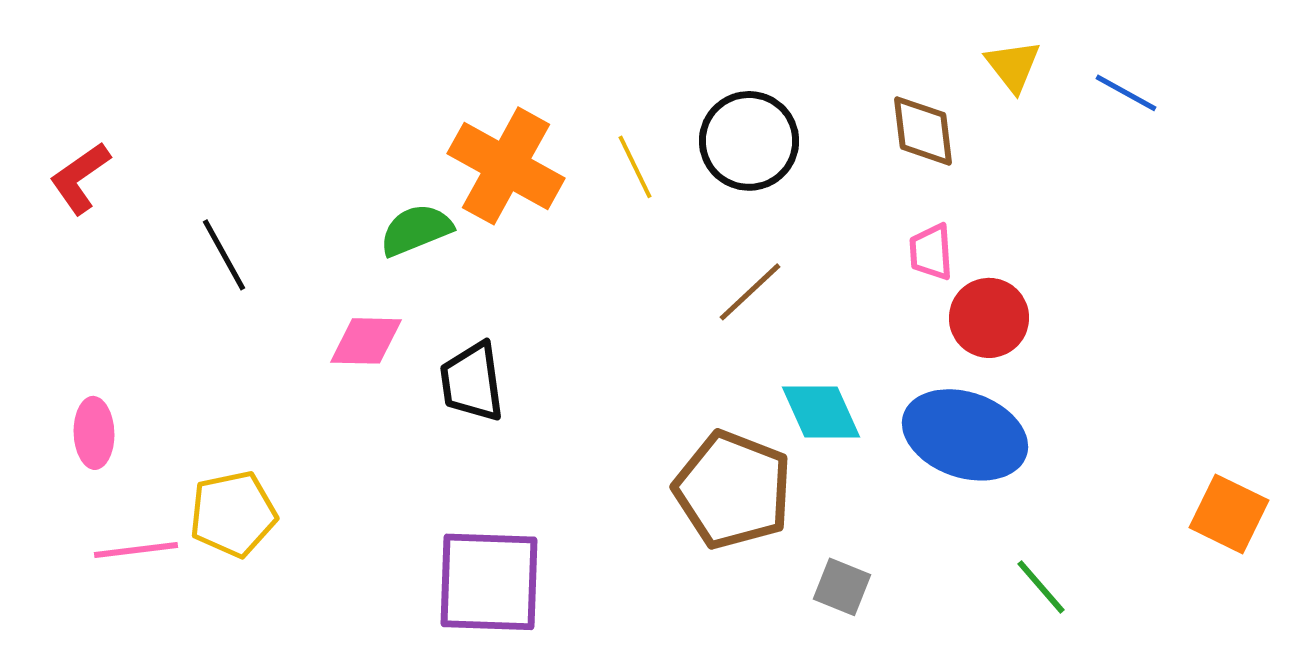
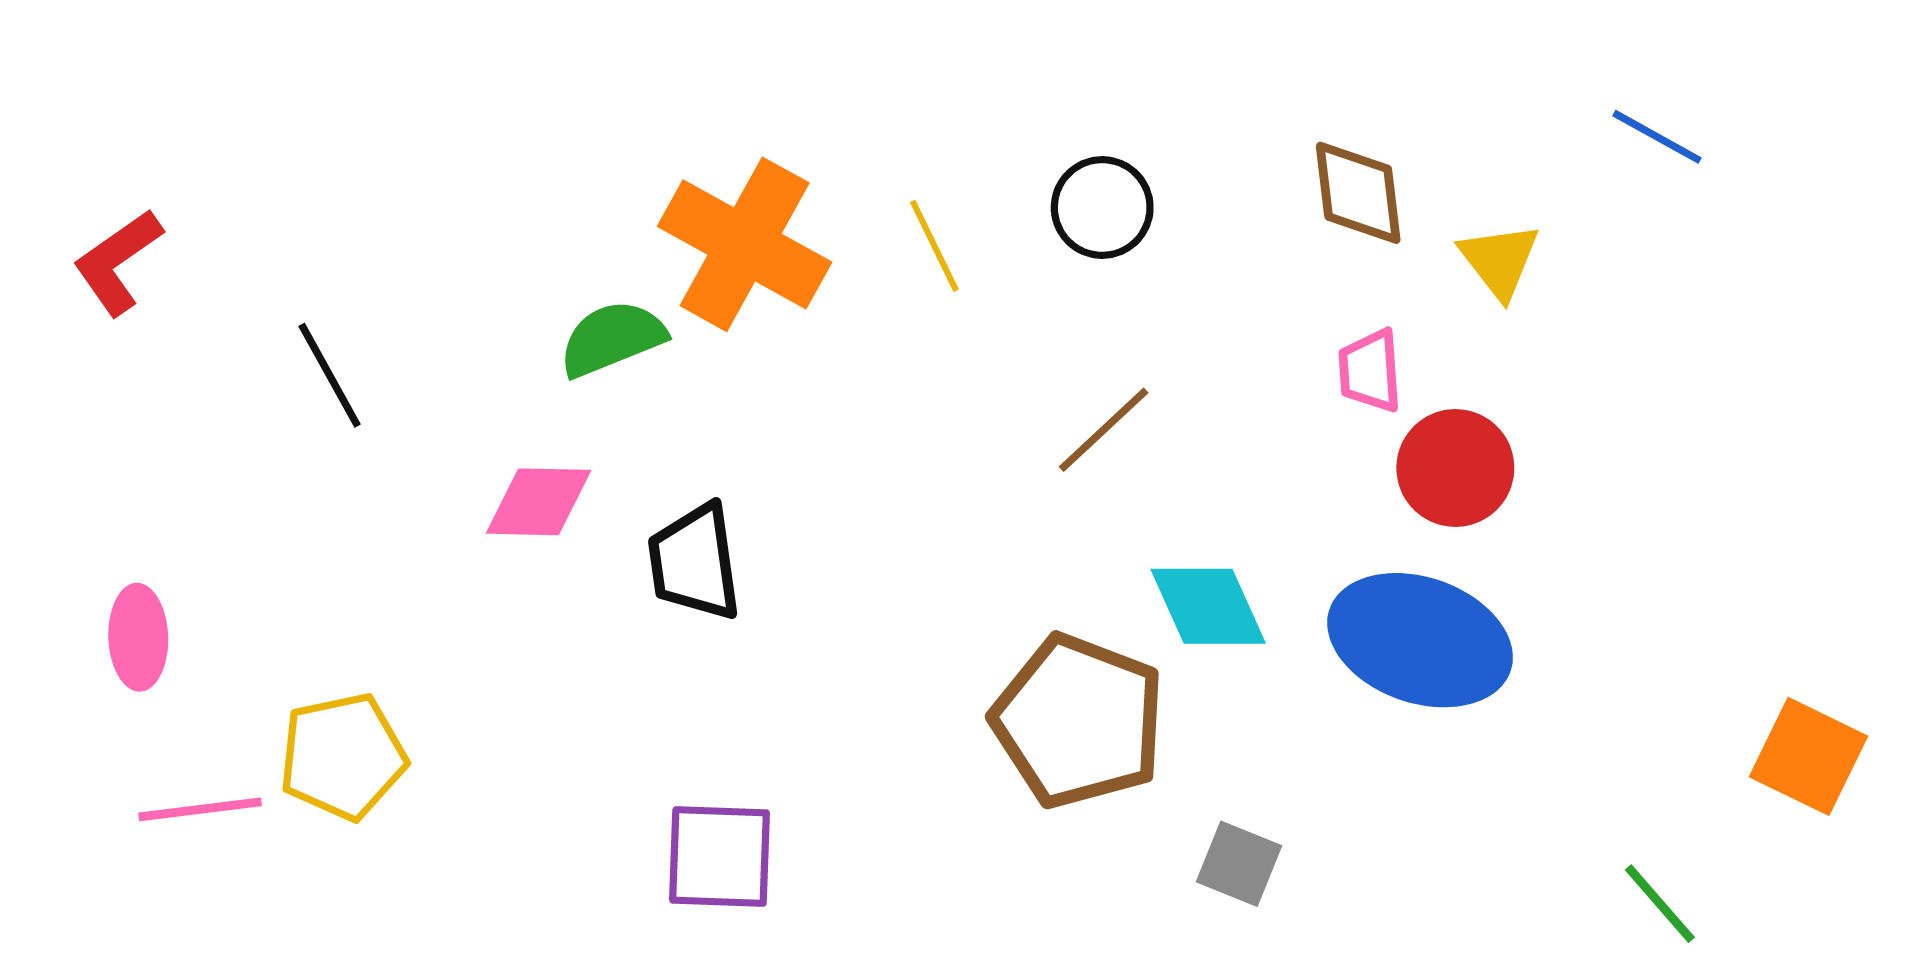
yellow triangle: (1013, 66) -> (1499, 260), moved
black circle: (749, 141) -> (1102, 207), size x0.7
purple square: (489, 582) -> (720, 856), size x0.7
green line: (1041, 587) -> (1660, 904), moved

